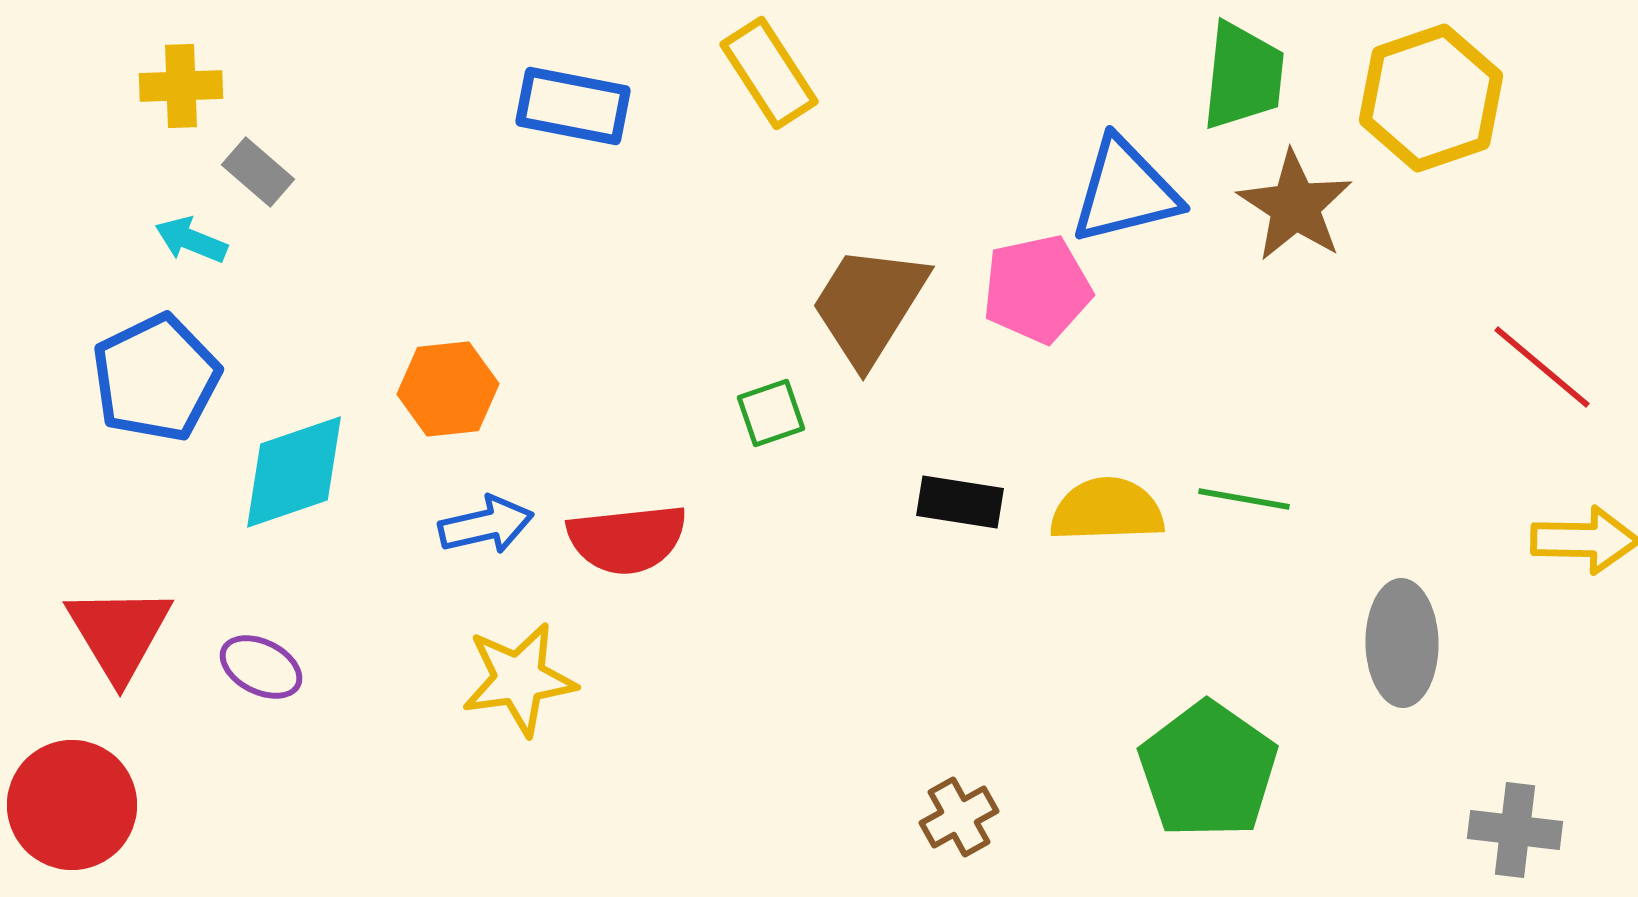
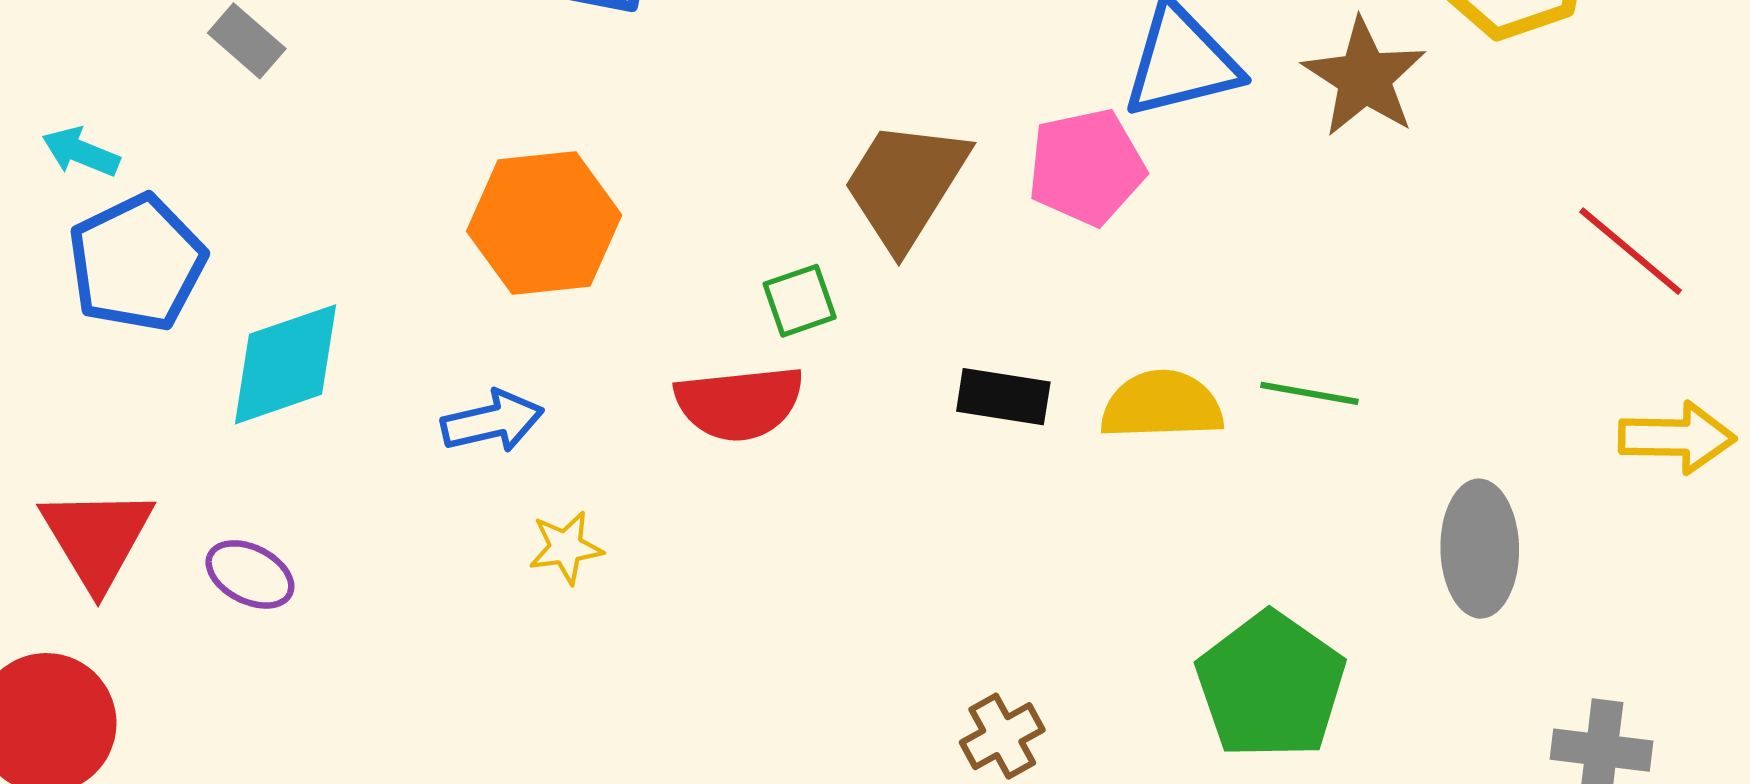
cyan arrow: (191, 240) -> (81, 152), moved
orange hexagon: (448, 389) -> (544, 223), moved, size x1.4
red semicircle: (627, 539) -> (739, 403), moved
yellow star: (519, 679) -> (566, 548), moved, size x0.6

